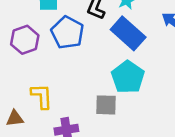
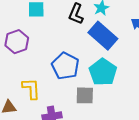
blue pentagon: (67, 33) -> (65, 66), moved

